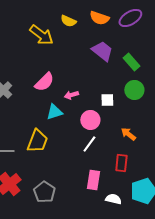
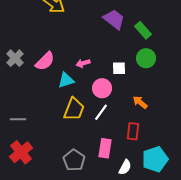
pink semicircle: (44, 82) -> (45, 61), moved
yellow trapezoid: (37, 141) -> (74, 109), moved
gray pentagon: (44, 192) -> (74, 160), moved
white semicircle: (113, 199) -> (125, 167), turned 105

